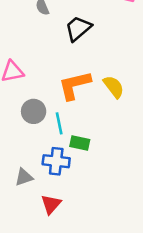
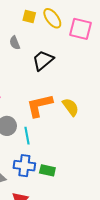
green rectangle: (80, 143) -> (47, 170), moved

